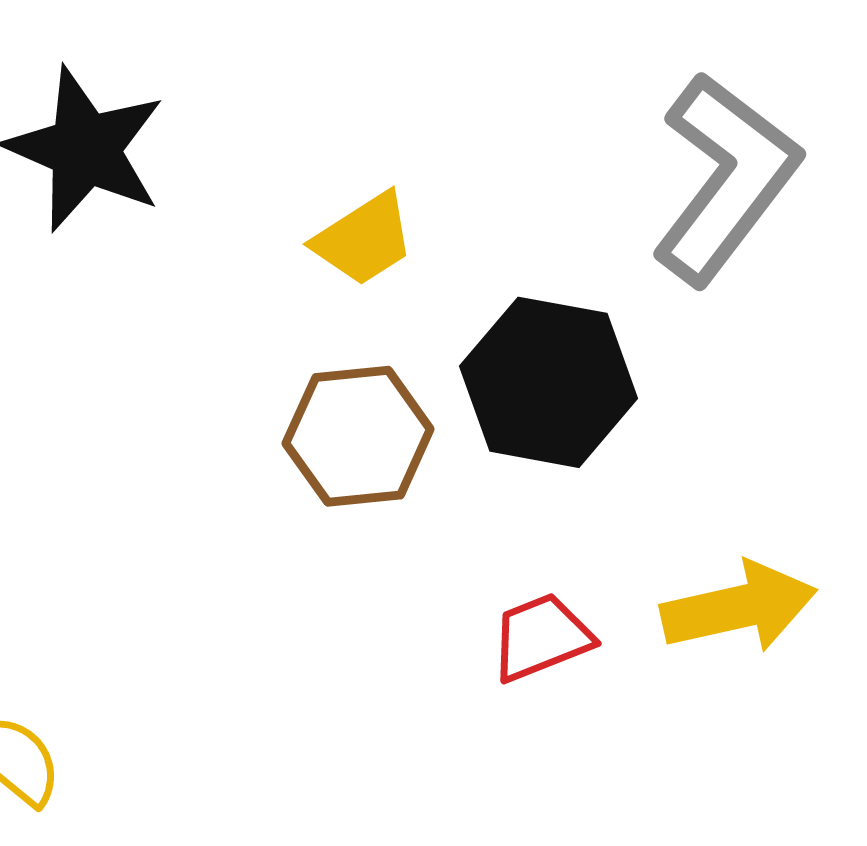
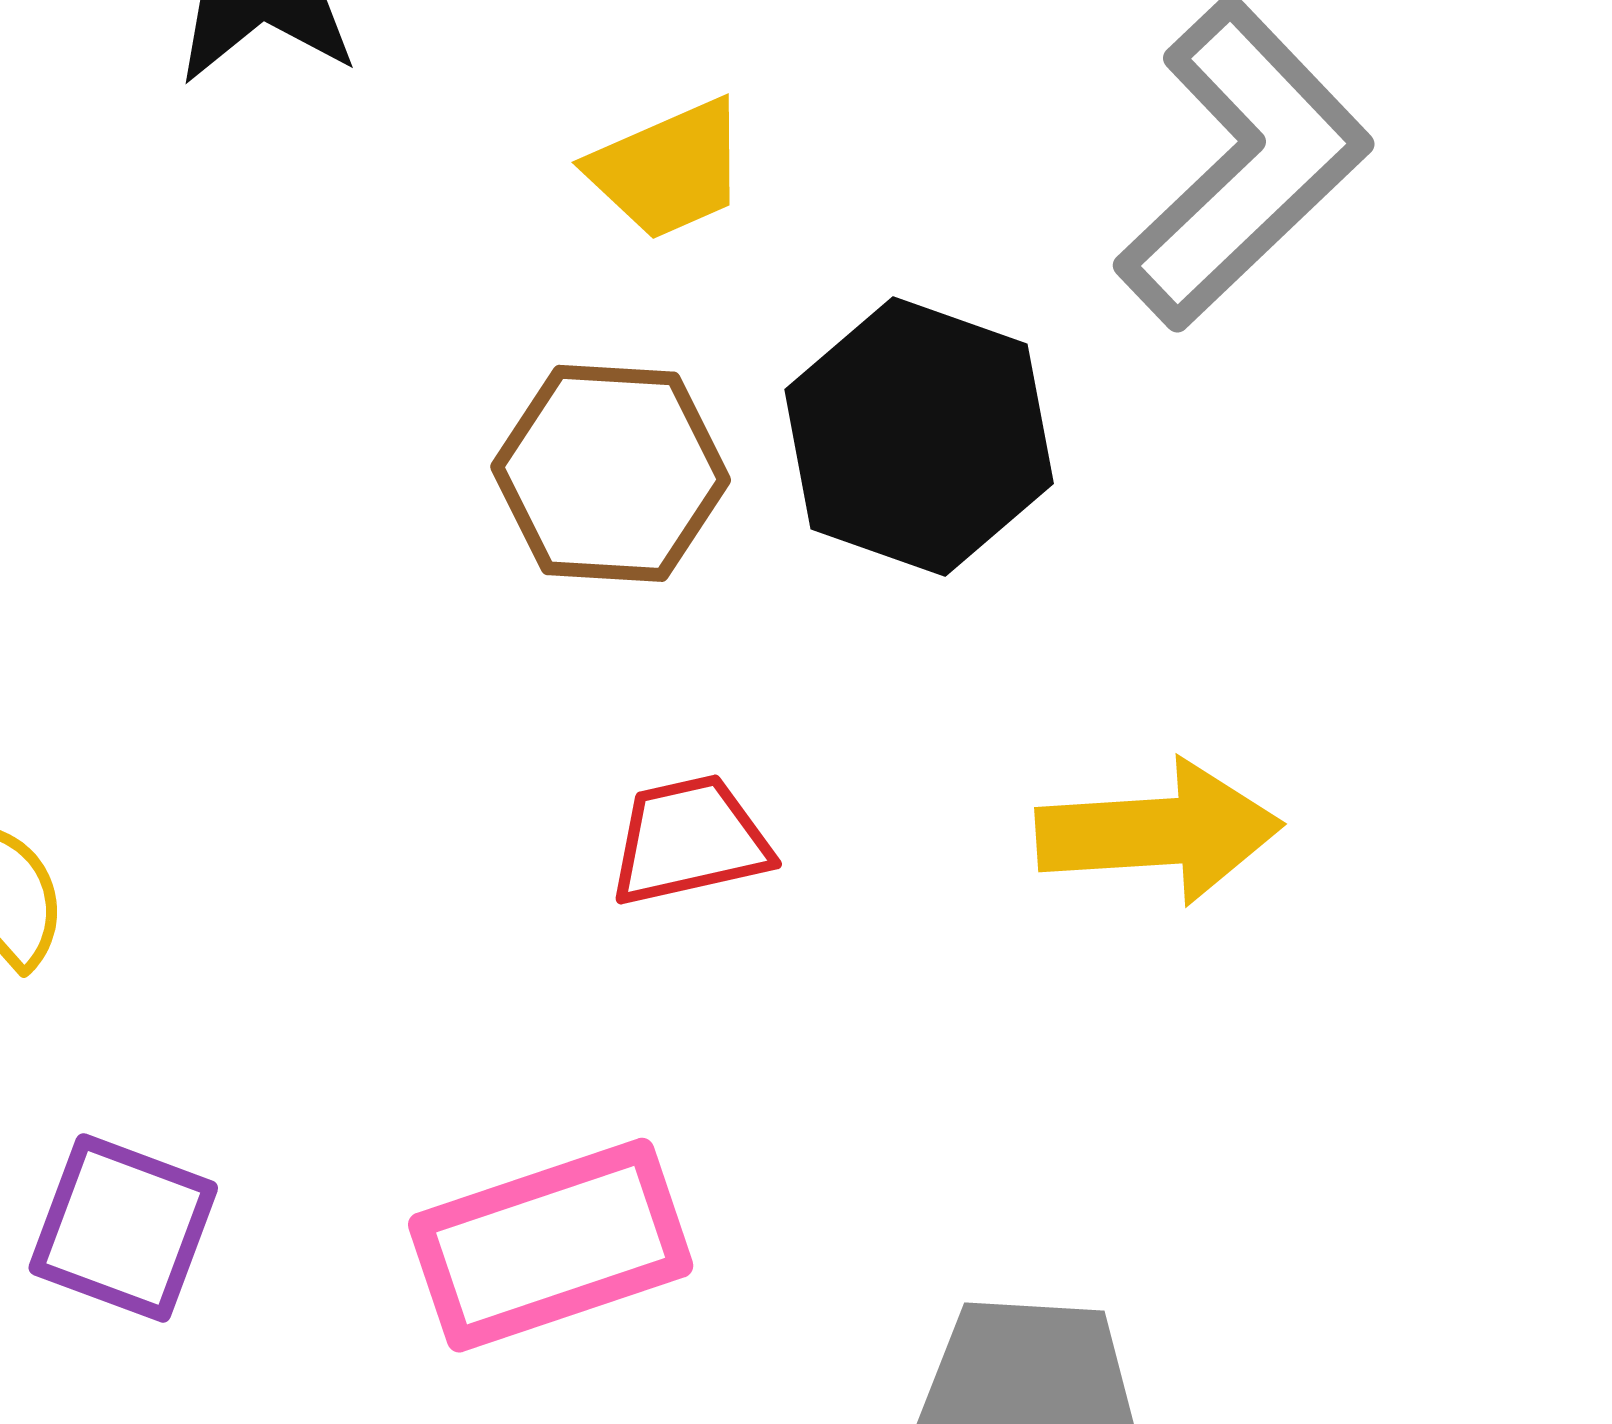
red trapezoid: (541, 637) -> (690, 840), moved

